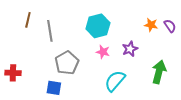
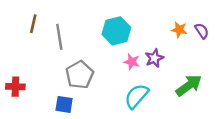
pink star: (103, 52) -> (132, 62), moved
green arrow: (159, 72) -> (189, 85), turned 40

